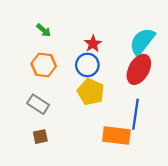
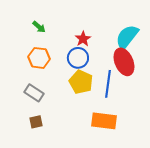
red ellipse: (139, 69) -> (124, 62), turned -52
blue line: (135, 114) -> (108, 84), moved

